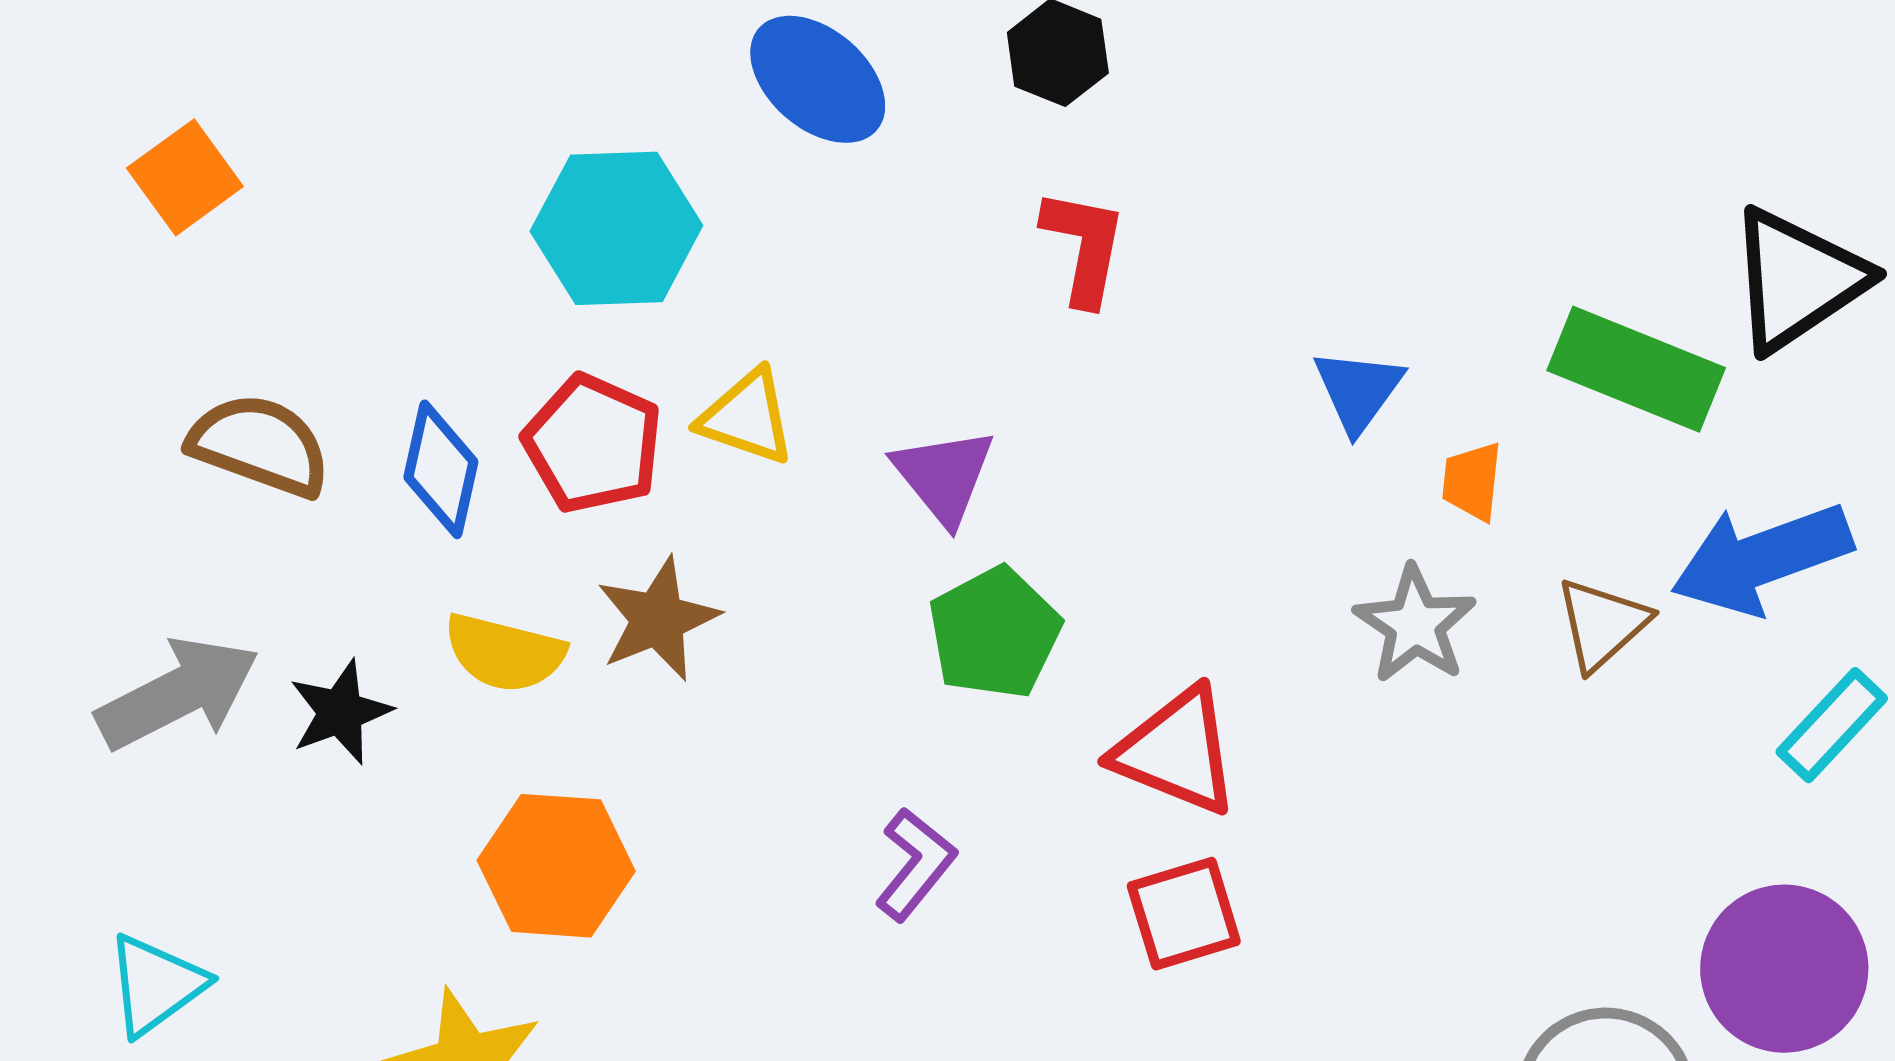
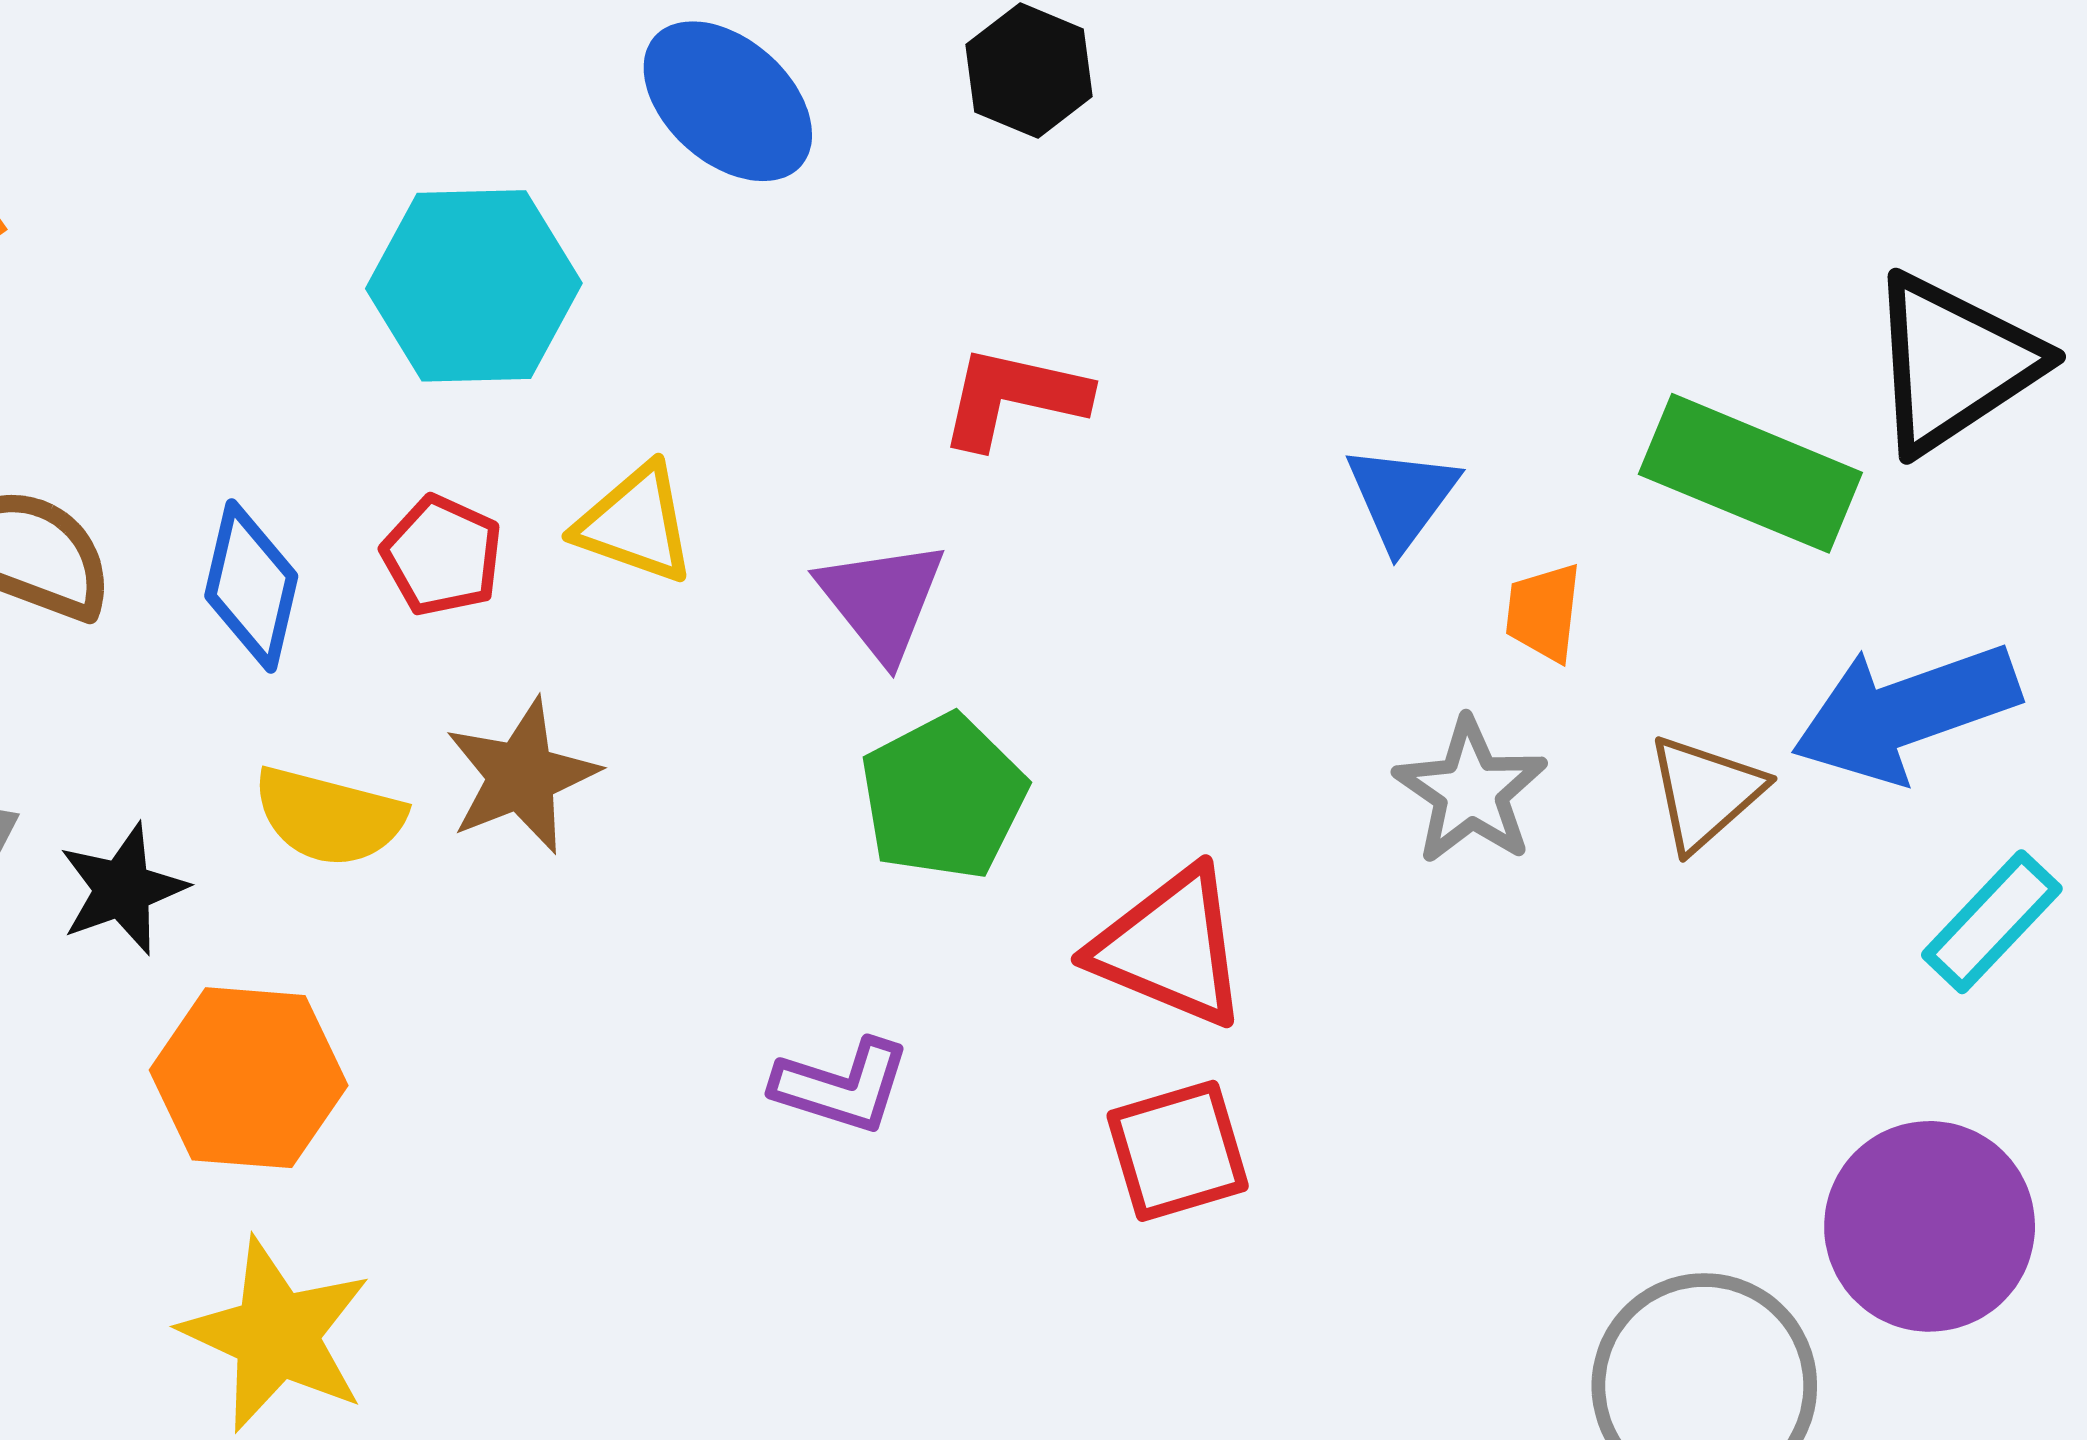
red L-shape: (1084, 247) -> (1014, 397), moved, turned -89
red pentagon: (593, 444) -> (442, 555), size x0.7
purple L-shape: (915, 864) -> (842, 1086), turned 68
orange hexagon: (556, 866) -> (249, 1078), moved

